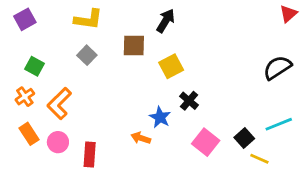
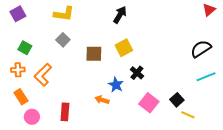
brown square: (134, 46) -> (94, 54), moved
orange cross: (25, 97) -> (18, 70), turned 32
cyan line: (279, 124) -> (206, 77), moved
pink circle: (58, 142) -> (32, 117), moved

